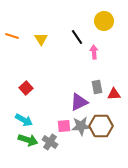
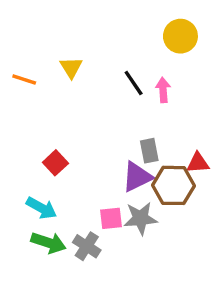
orange line: (12, 36) -> (24, 80), moved
black line: (77, 37) -> (134, 83), moved
gray rectangle: (97, 87) -> (149, 151), moved
red square: (26, 88) -> (55, 163), moved
brown hexagon: (101, 126) -> (173, 185), moved

